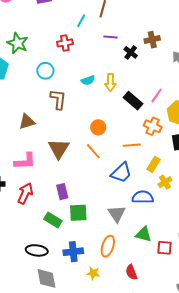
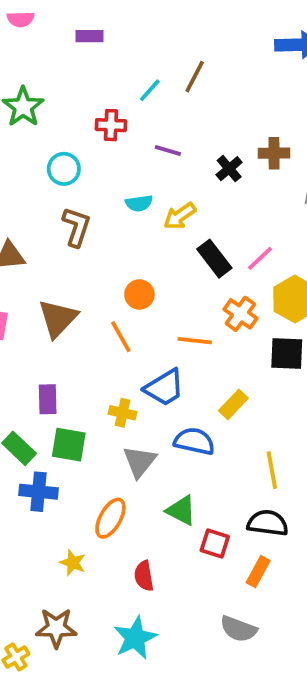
purple line: (111, 37) -> (168, 150), moved
yellow arrow: (110, 82) -> (180, 216), turned 42
yellow rectangle: (154, 164) -> (233, 404), moved
yellow cross: (165, 182) -> (123, 413), moved, turned 32
blue cross: (73, 252) -> (38, 492), moved

